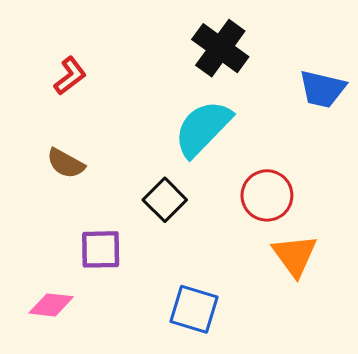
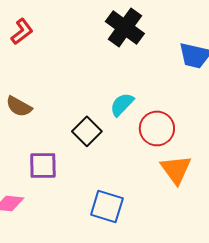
red L-shape: (70, 76) -> (22, 31), moved
cyan semicircle: (203, 128) -> (122, 104), moved, size x0.6

